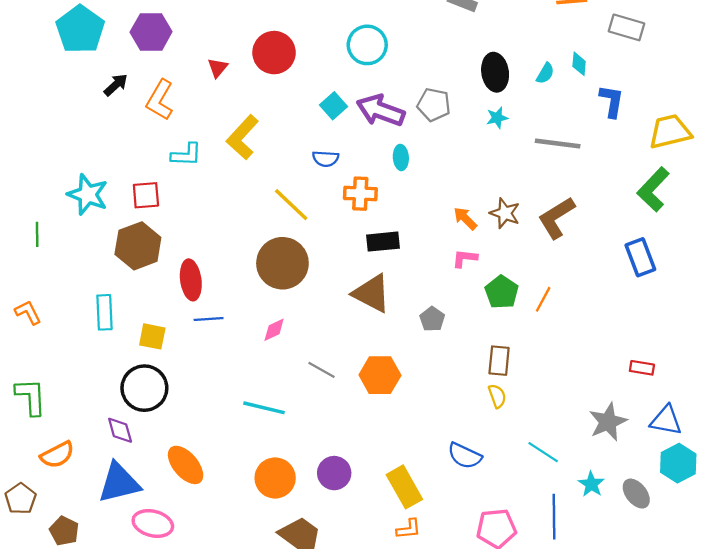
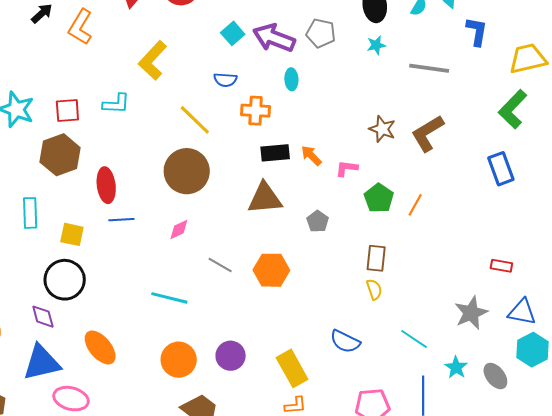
cyan L-shape: (186, 155) -> (116, 104), moved
orange arrow: (465, 218) -> (311, 156), moved
brown triangle: (372, 293) -> (265, 198), turned -33

